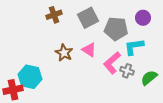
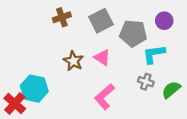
pink L-shape: (112, 63) -> (104, 97), moved
red cross: (13, 90) -> (15, 103), turned -36

